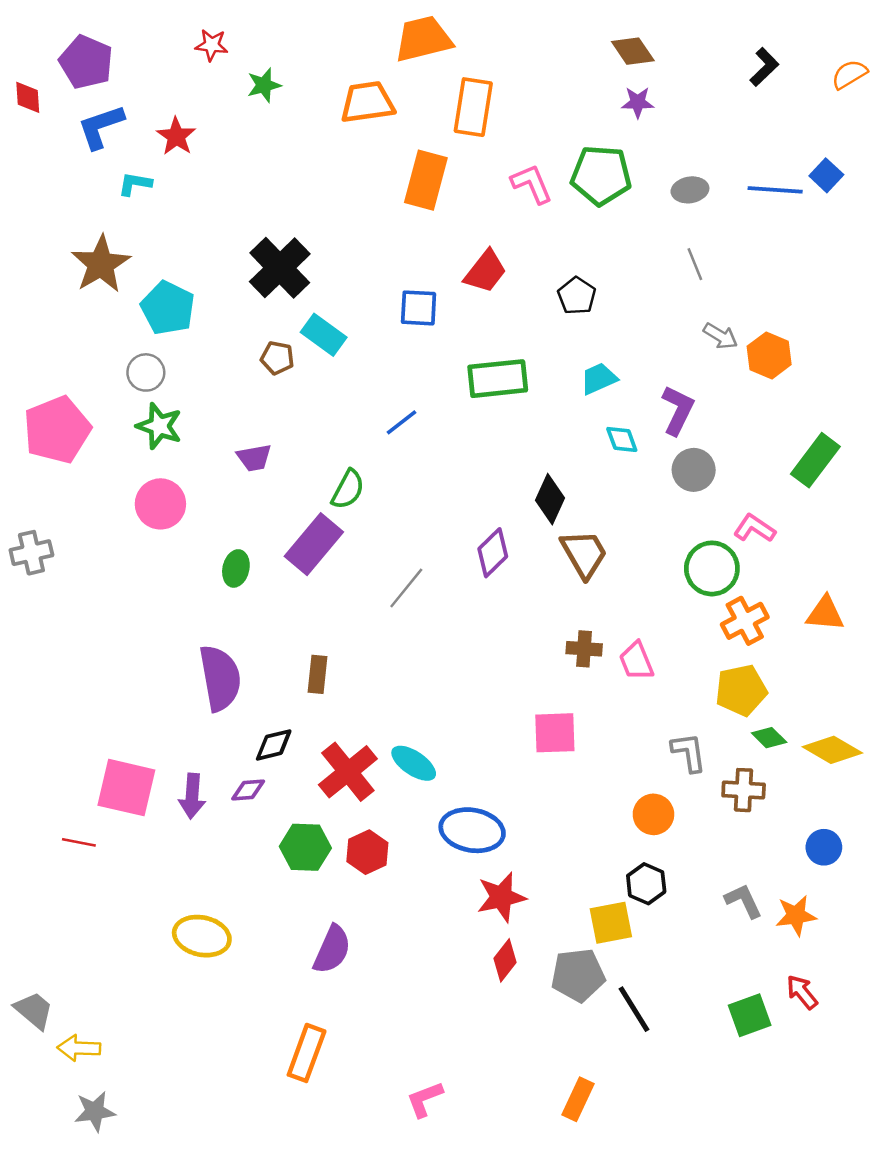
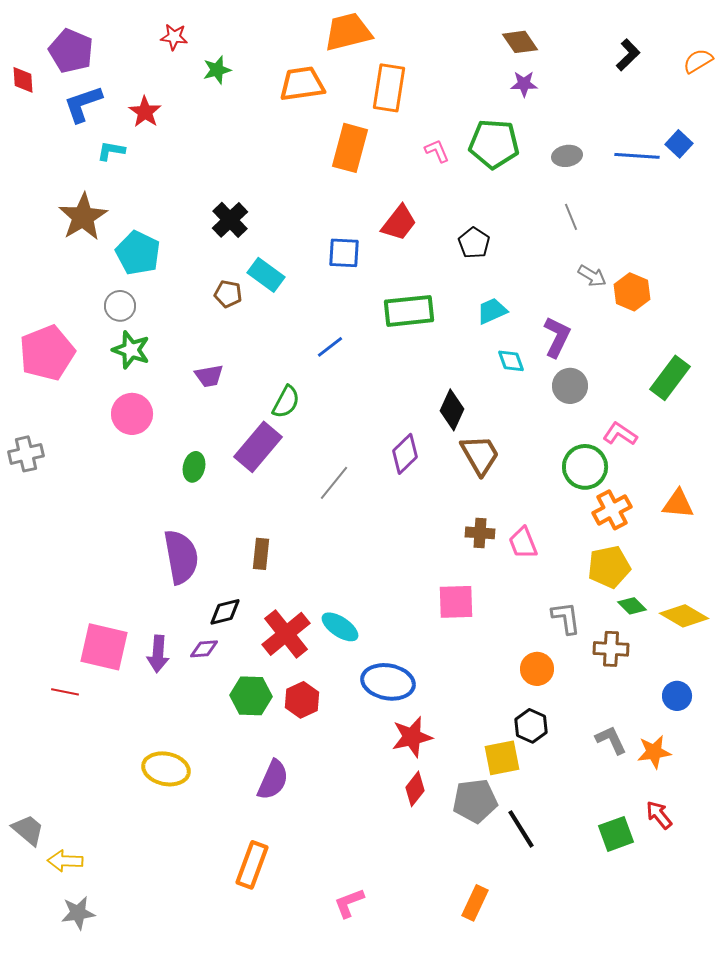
pink L-shape: (532, 184) -> (437, 151), size x0.7
black cross: (280, 268) -> (230, 220), size x0.7

